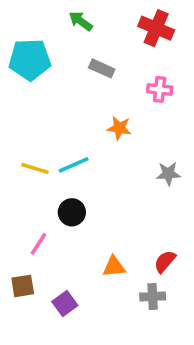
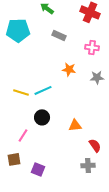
gray star: (168, 174) -> (97, 77), moved
red semicircle: (165, 261) -> (95, 145), turned 104
orange triangle: (114, 267) -> (75, 125), moved
purple square: (65, 304) -> (38, 169), turned -32

